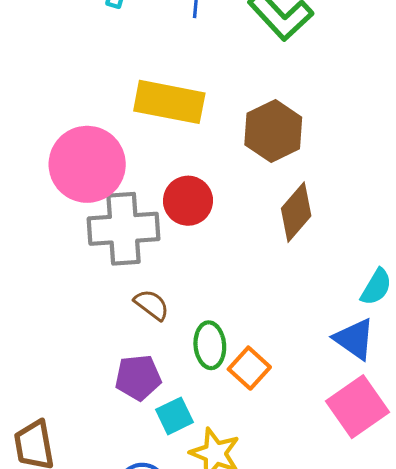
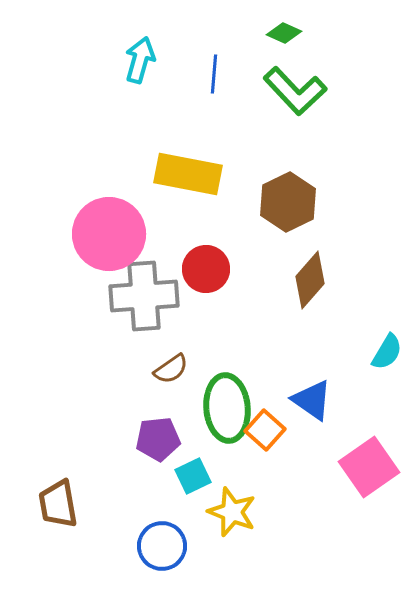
brown semicircle: (152, 305) -> (171, 369), turned 108
blue triangle: (354, 339) -> (312, 400), moved
green ellipse: (210, 345) -> (227, 408), size x1.5

